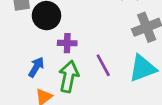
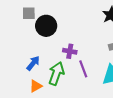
purple cross: (67, 43) -> (70, 51), moved

